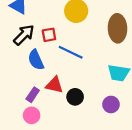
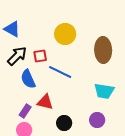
black circle: (75, 97) -> (64, 123), moved

